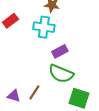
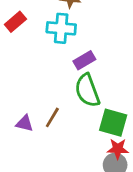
green semicircle: (61, 74) -> (87, 90), turned 50

